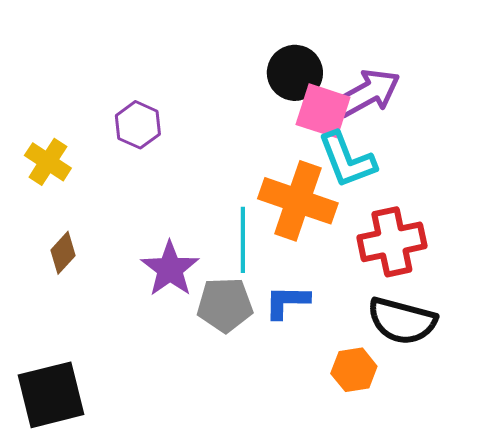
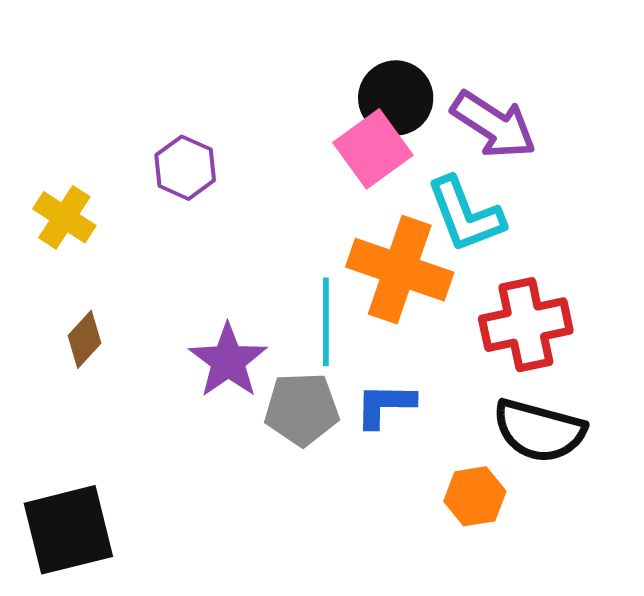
purple arrow: (368, 93) -> (494, 125), turned 62
pink square: (323, 111) -> (373, 149), moved, turned 36

